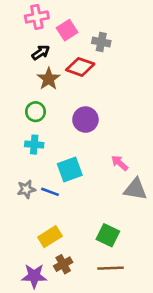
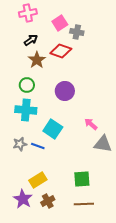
pink square: (67, 30) -> (60, 23), moved
cyan cross: (34, 145) -> (26, 110), size x1.5
cyan square: (70, 170) -> (53, 129), turned -36
green square: (108, 235) -> (82, 179), turned -30
purple star: (34, 276) -> (23, 199), moved, turned 30

